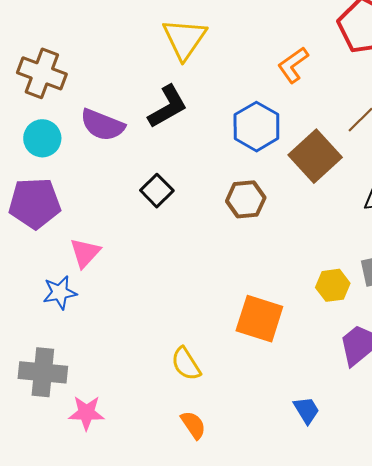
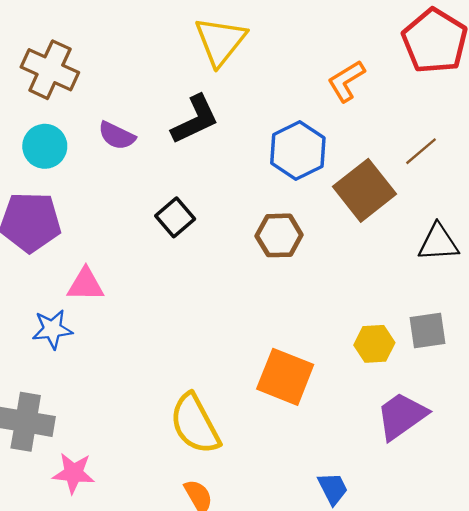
purple semicircle: (102, 125) -> (117, 136), size x0.7
pink triangle: (85, 253) -> (86, 285), turned 44
yellow semicircle: (186, 364) -> (195, 424), size x1.5

